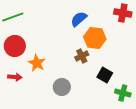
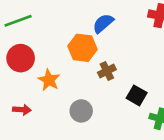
orange hexagon: (95, 38) -> (82, 48), moved
red arrow: (15, 77) -> (22, 110), moved

